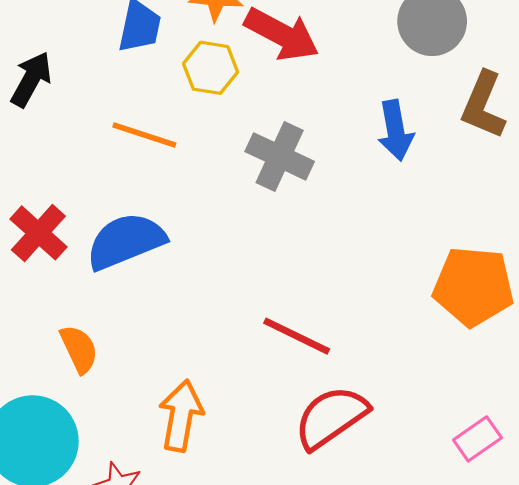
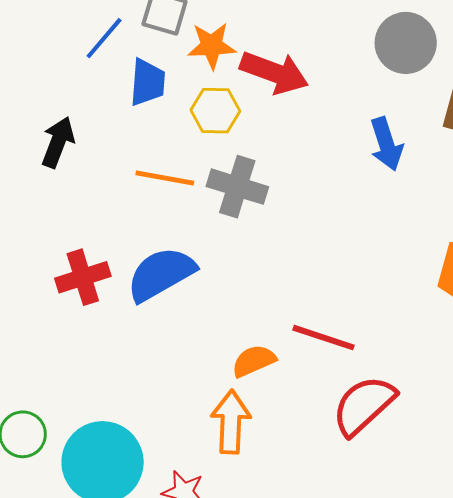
gray cross: (280, 156) -> (237, 187), moved
red cross: (38, 233) -> (83, 277), turned 38
orange semicircle: (79, 349) -> (254, 361), moved, turned -81

